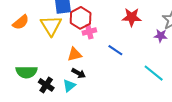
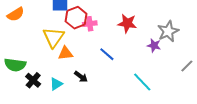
yellow triangle: (51, 26) -> (53, 37), moved
pink cross: (89, 32) -> (90, 24), moved
black arrow: (79, 73) -> (81, 77), moved

